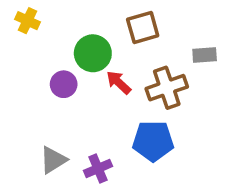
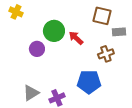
brown square: (143, 28) -> (102, 16), moved, turned 30
red arrow: (119, 83) -> (76, 38), moved
brown cross: (167, 88) -> (106, 54), moved, size x0.7

